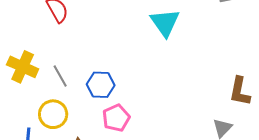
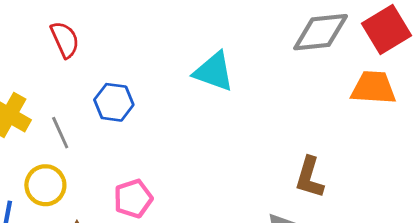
cyan triangle: (165, 23) -> (214, 72), turned -40
blue hexagon: (101, 85) -> (114, 102), moved

